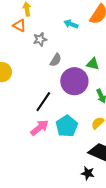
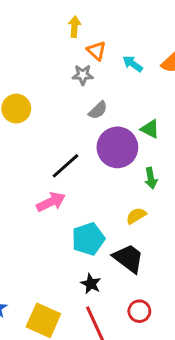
orange triangle: (19, 26) -> (96, 51), moved
cyan pentagon: (67, 126) -> (88, 239), moved
black star: (88, 173) -> (91, 284), moved

